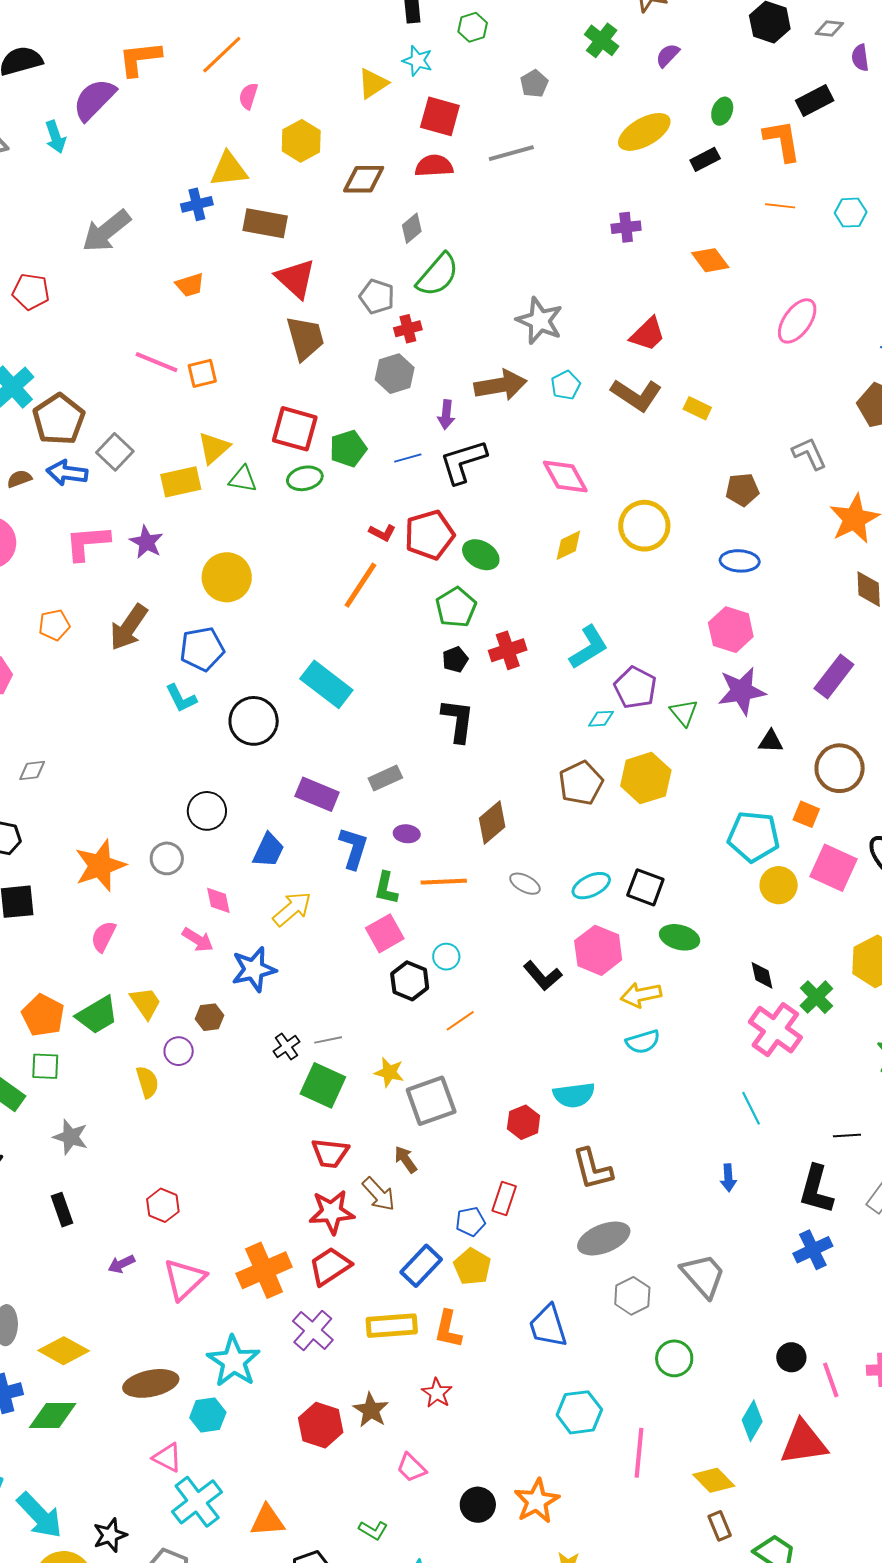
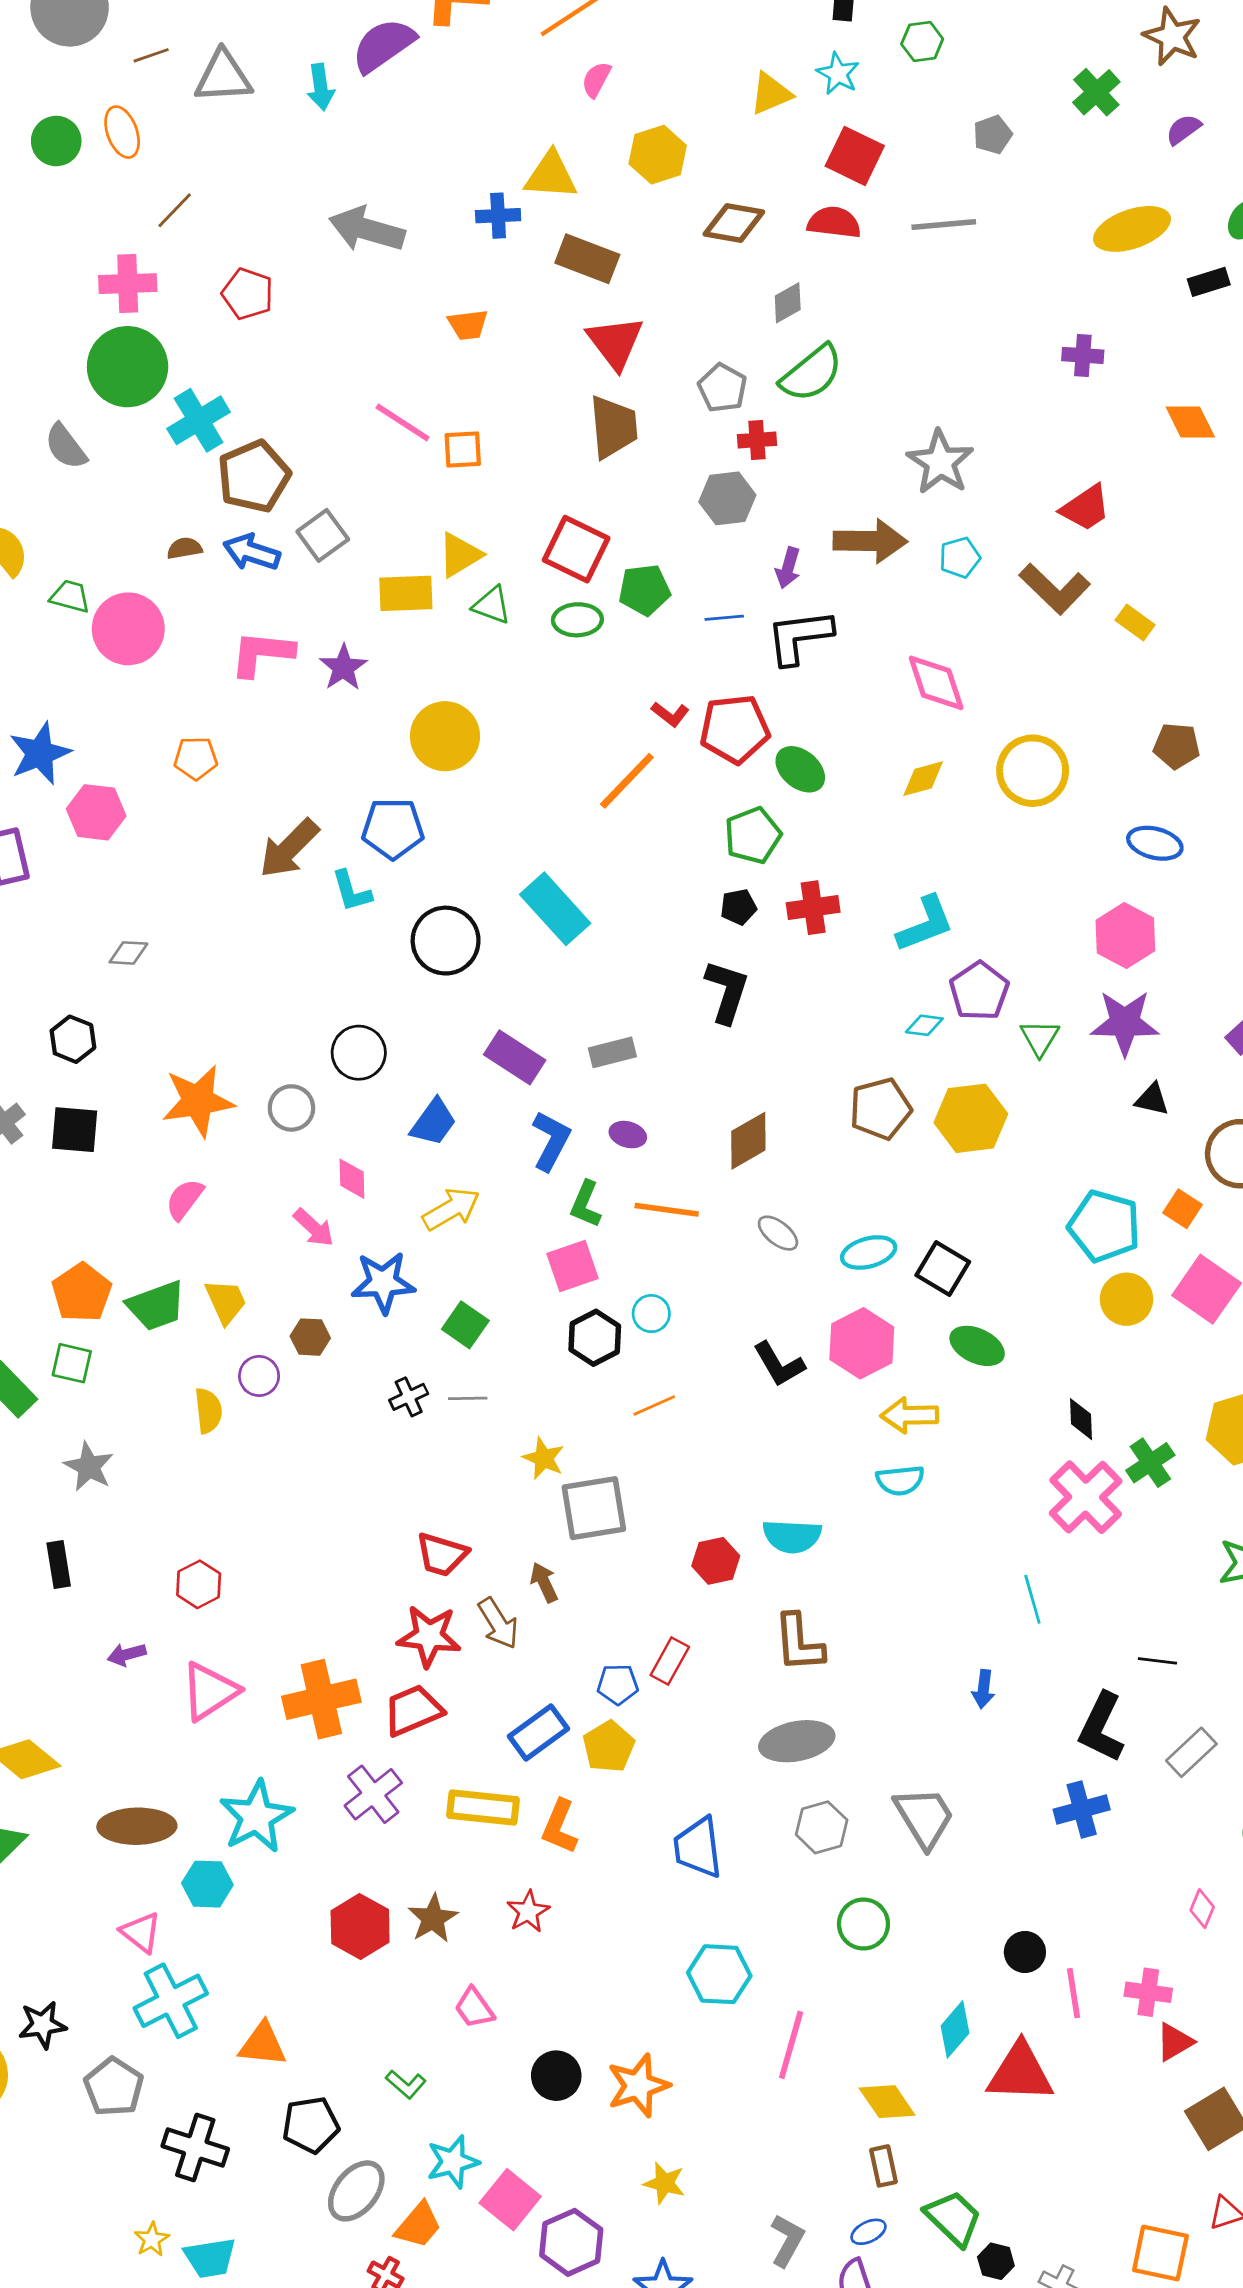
gray arrow: (106, 231) -> (367, 229), turned 44
brown arrow: (129, 627) -> (289, 848), moved
green square: (323, 1085) -> (465, 1325), moved, size x0.7

